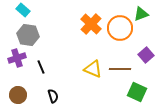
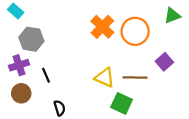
cyan rectangle: (23, 10) -> (16, 11), moved
green triangle: (141, 14) -> (172, 16), moved
green square: (137, 92) -> (122, 103), moved
brown circle: (18, 95) -> (21, 93), moved

